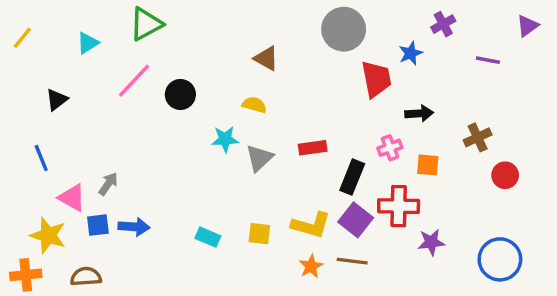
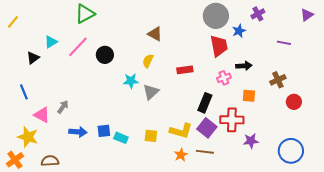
gray circle: (344, 29) -> (216, 16), moved
cyan triangle: (88, 43) -> (51, 42), moved
purple line: (488, 60) -> (284, 43), moved
yellow semicircle: (254, 105) -> (148, 61), turned -80
red rectangle: (313, 148) -> (185, 70), moved
pink cross: (390, 148) -> (224, 78), moved
blue square: (98, 225) -> (104, 131), moved
orange cross: (26, 275) -> (15, 160), turned -30

